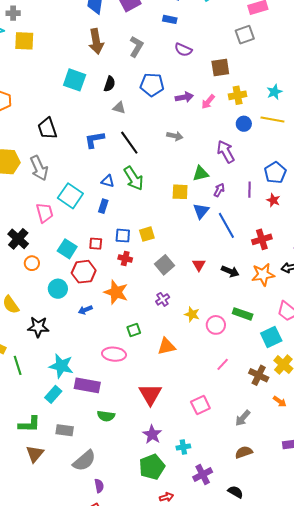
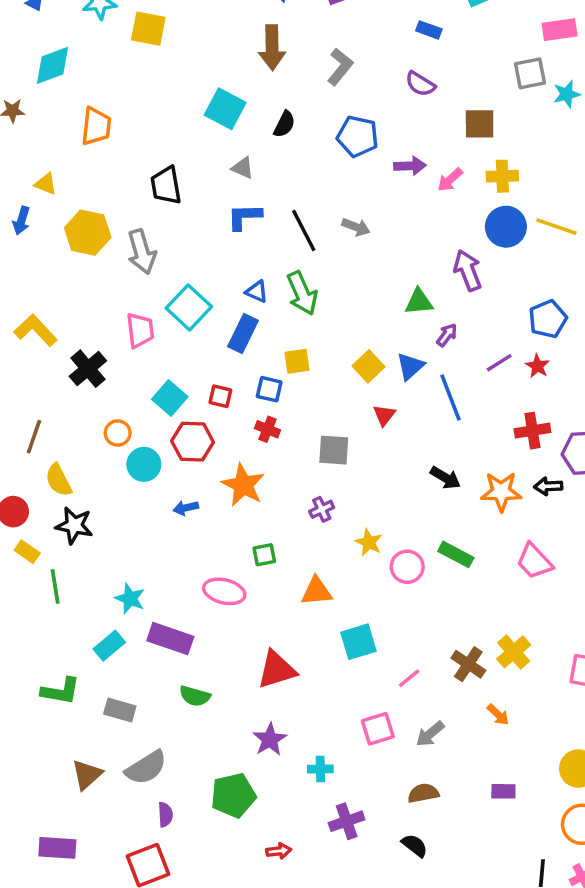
blue rectangle: (170, 19) -> (429, 30), moved
cyan star: (274, 92) -> (567, 94), moved
gray triangle: (119, 108) -> (243, 168), moved
blue circle: (244, 124) -> (506, 227), size x1.5
gray arrow: (175, 136) -> (356, 227), moved
purple line: (249, 190) -> (499, 363), moved, turned 49
yellow square: (180, 192) -> (368, 366), moved, turned 36
blue rectangle: (103, 206) -> (243, 333), size x1.5
yellow square: (147, 234) -> (297, 361), moved
red cross: (262, 239) -> (532, 431), moved
orange circle: (32, 263) -> (118, 433), moved
gray square: (165, 265) -> (334, 450), turned 36
red triangle: (199, 265) -> (384, 415), moved
black star: (38, 327) -> (74, 525), moved
cyan square: (271, 337) -> (358, 642), moved
pink line: (223, 364) -> (409, 678), moved
cyan star: (61, 366) -> (130, 599), size x0.7
red triangle: (150, 394) -> (277, 670), turned 35
pink square: (200, 405) -> (378, 729), moved
brown triangle: (35, 454) -> (87, 775), moved
green pentagon: (152, 467) -> (233, 795), moved
black semicircle: (235, 492) -> (415, 846), moved

